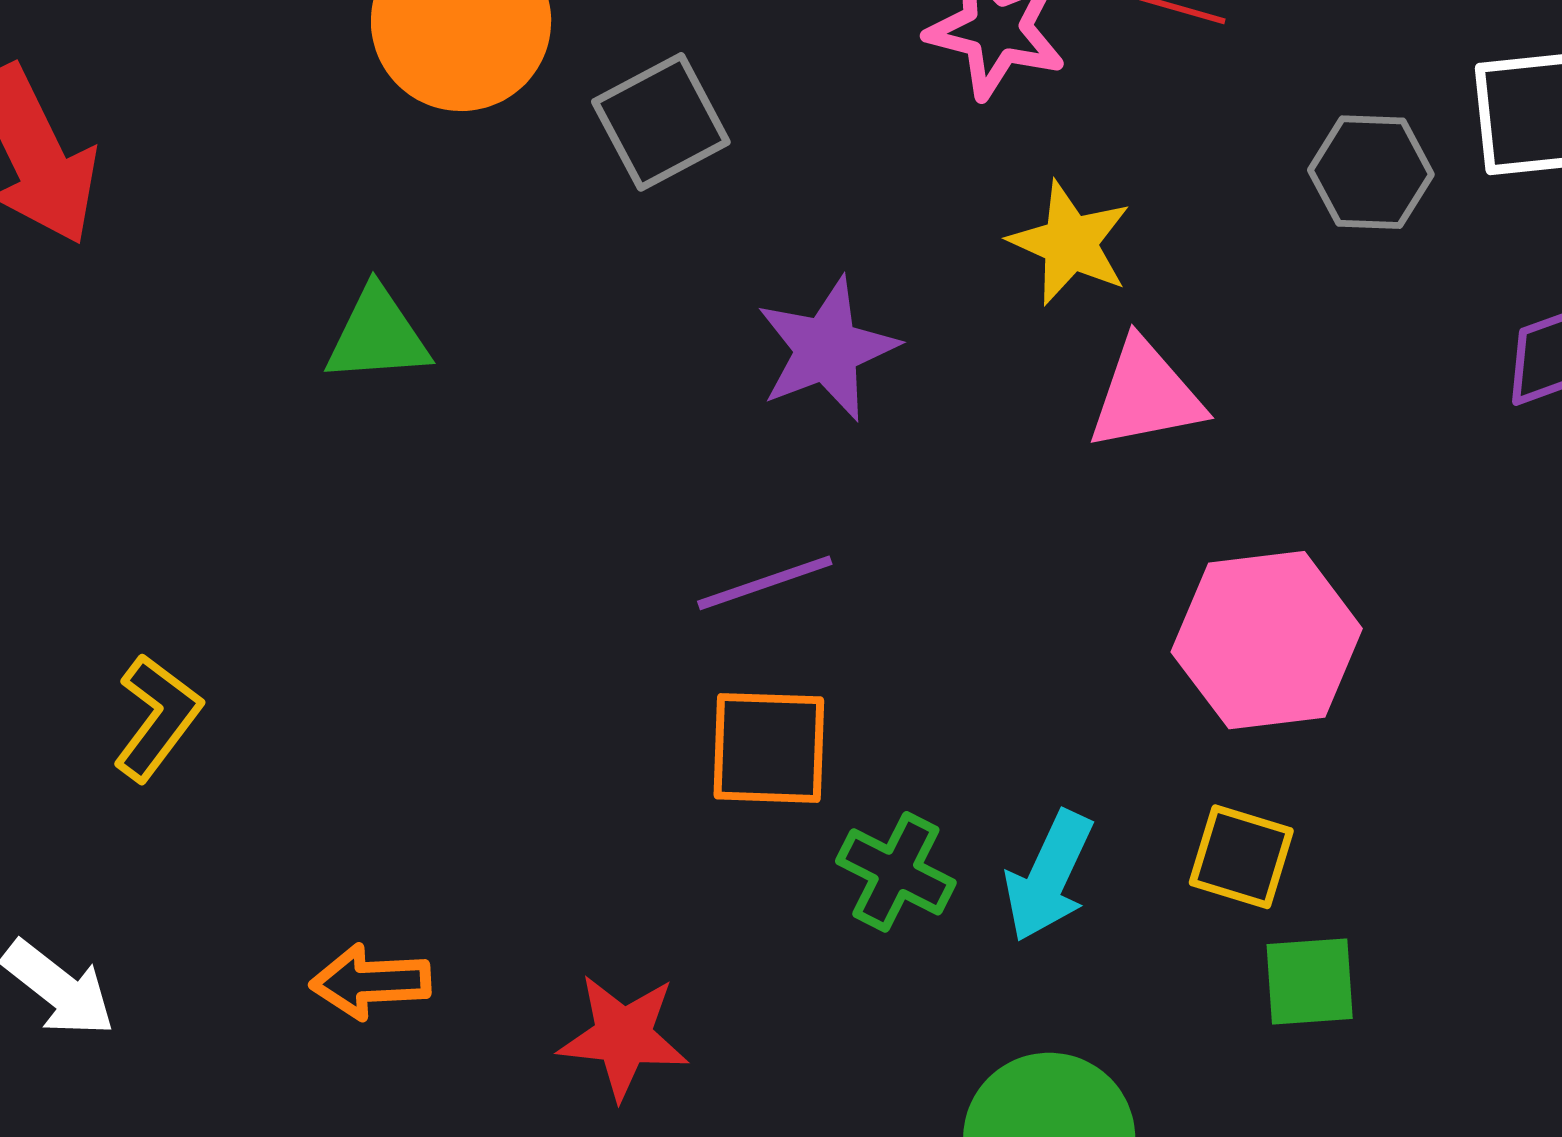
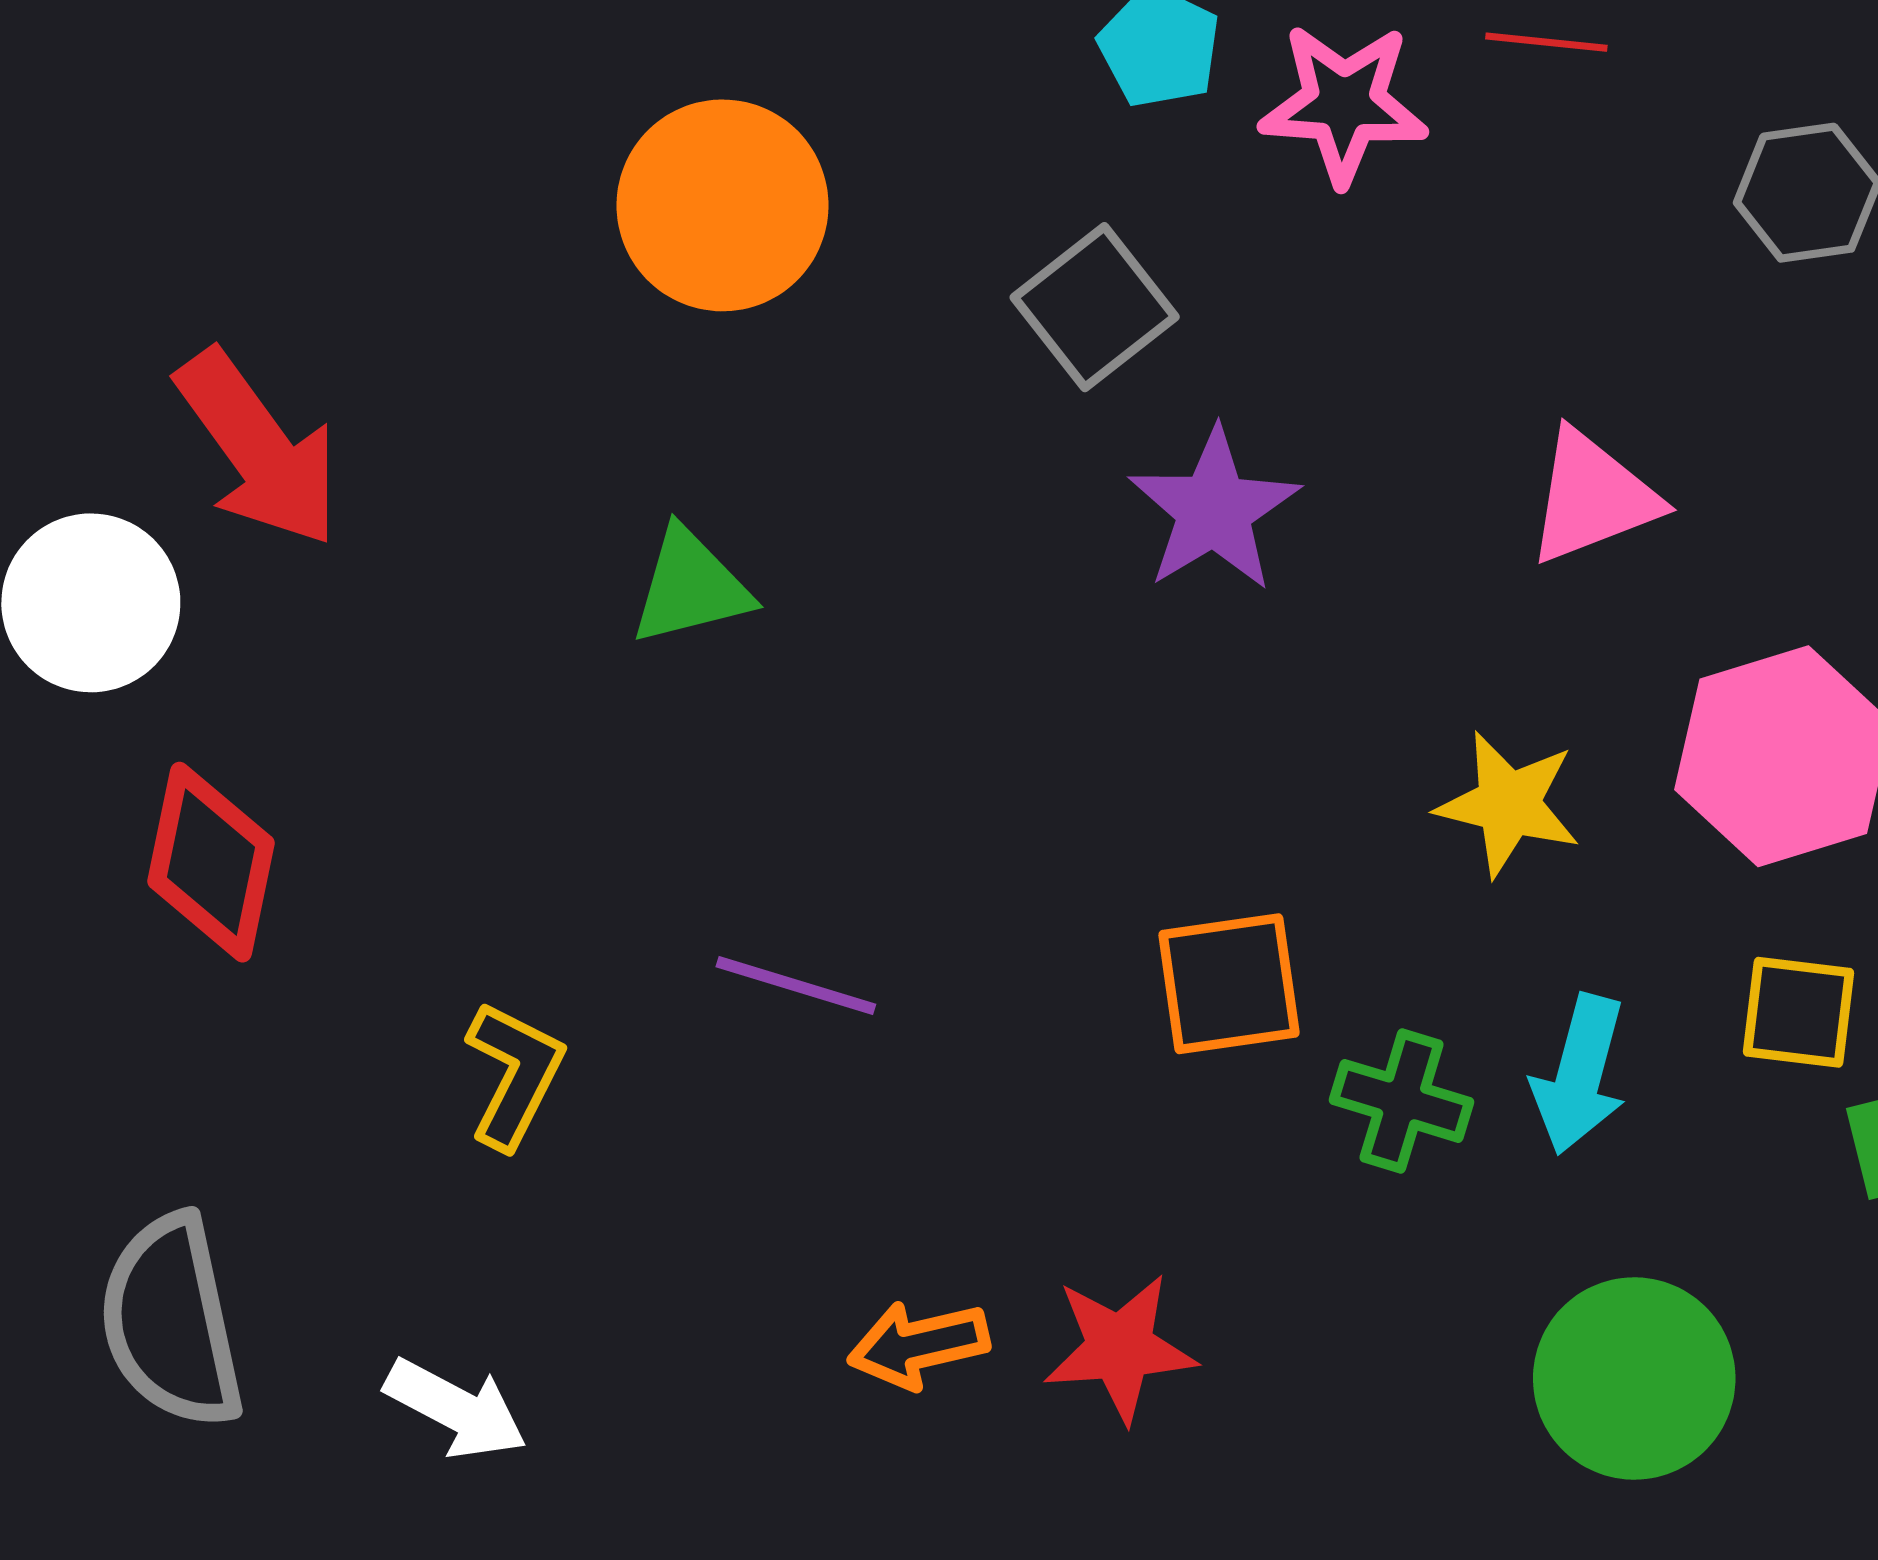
gray square: (661, 122) -> (1095, 307), moved
yellow star: (1070, 243) -> (1508, 804), moved
purple line: (765, 583) -> (796, 985), moved, turned 46
orange arrow: (370, 982) -> (918, 1345), moved

